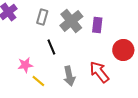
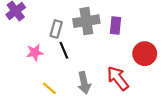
gray rectangle: (42, 17) -> (56, 29), moved
gray cross: (71, 21) -> (86, 21), turned 30
pink star: (25, 65) -> (35, 52), moved

